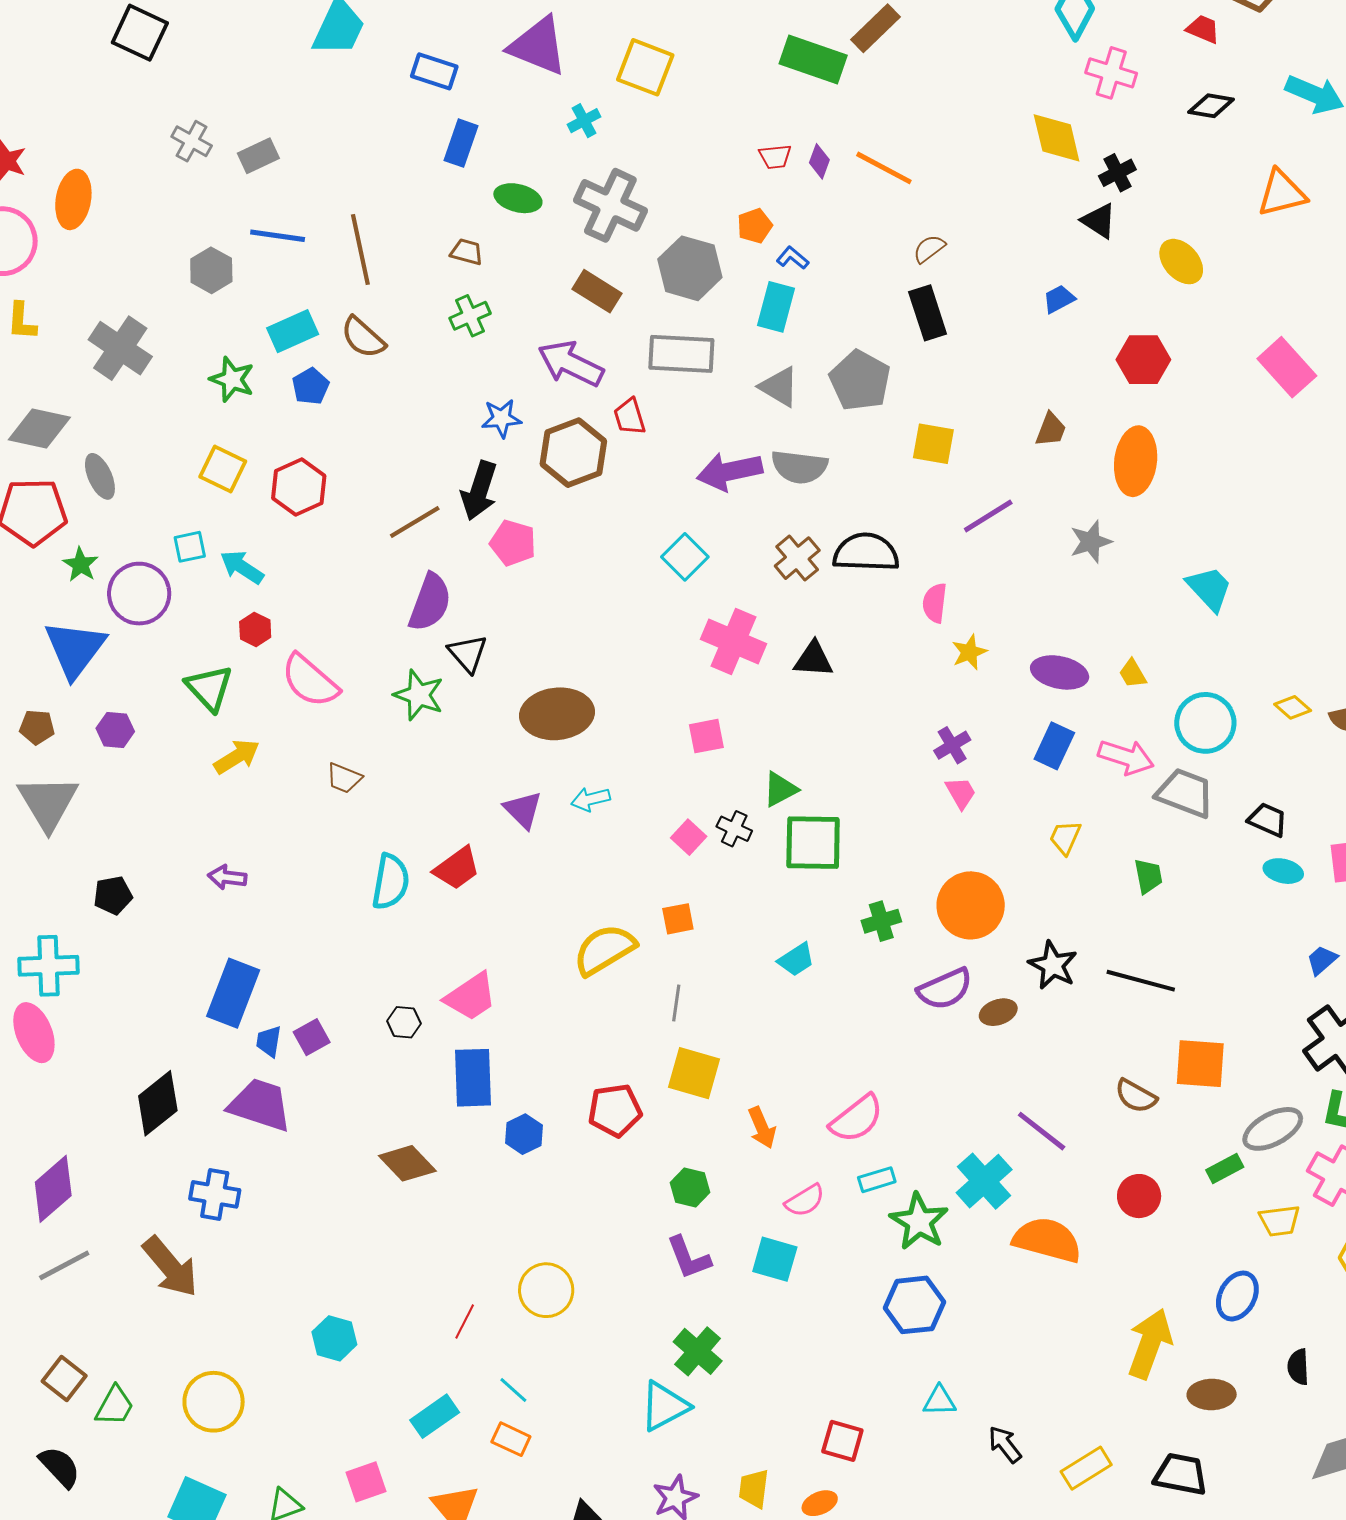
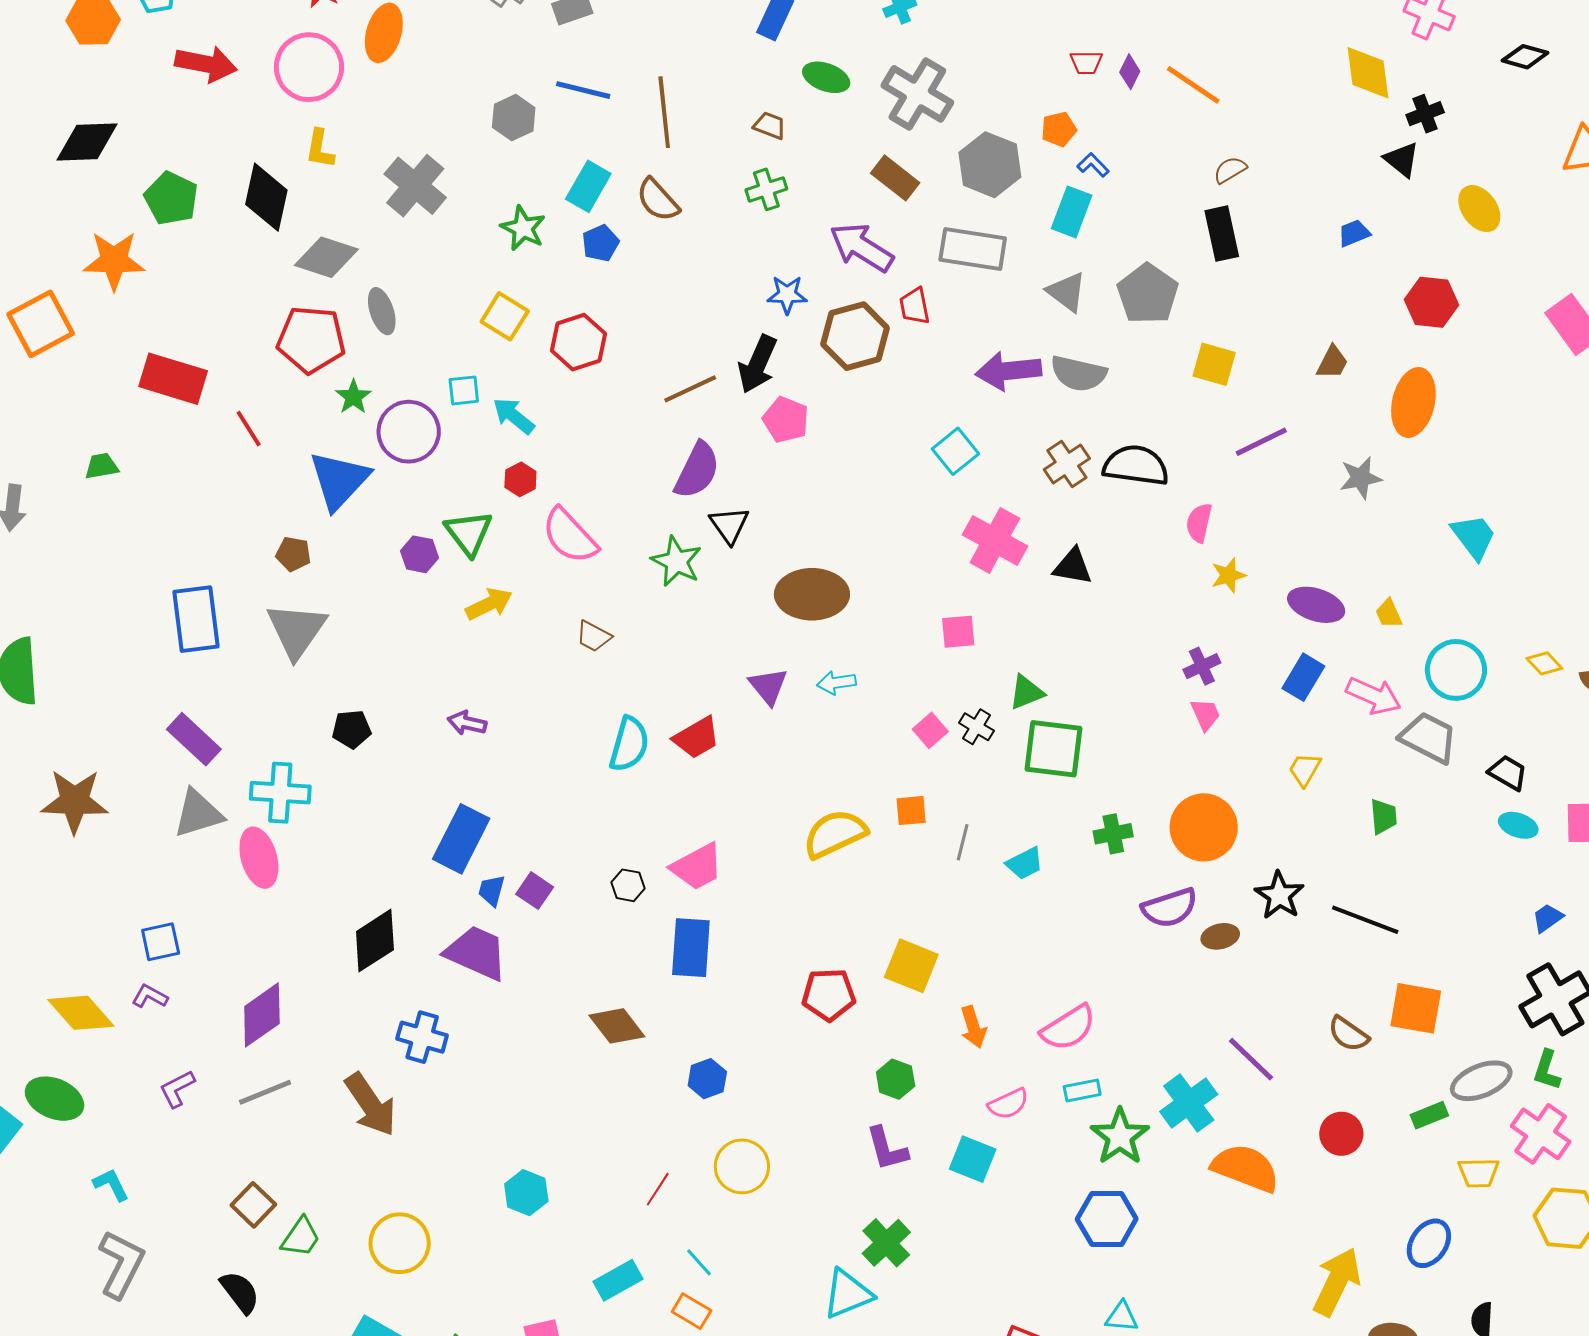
cyan rectangle: (293, 331) -> (588, 186), turned -42
purple hexagon: (115, 730) -> (419, 554), moved
gray line: (676, 1003) -> (963, 842), moved
purple square: (312, 1037) -> (535, 891), turned -33
blue hexagon: (524, 1134) -> (707, 1079), moved

